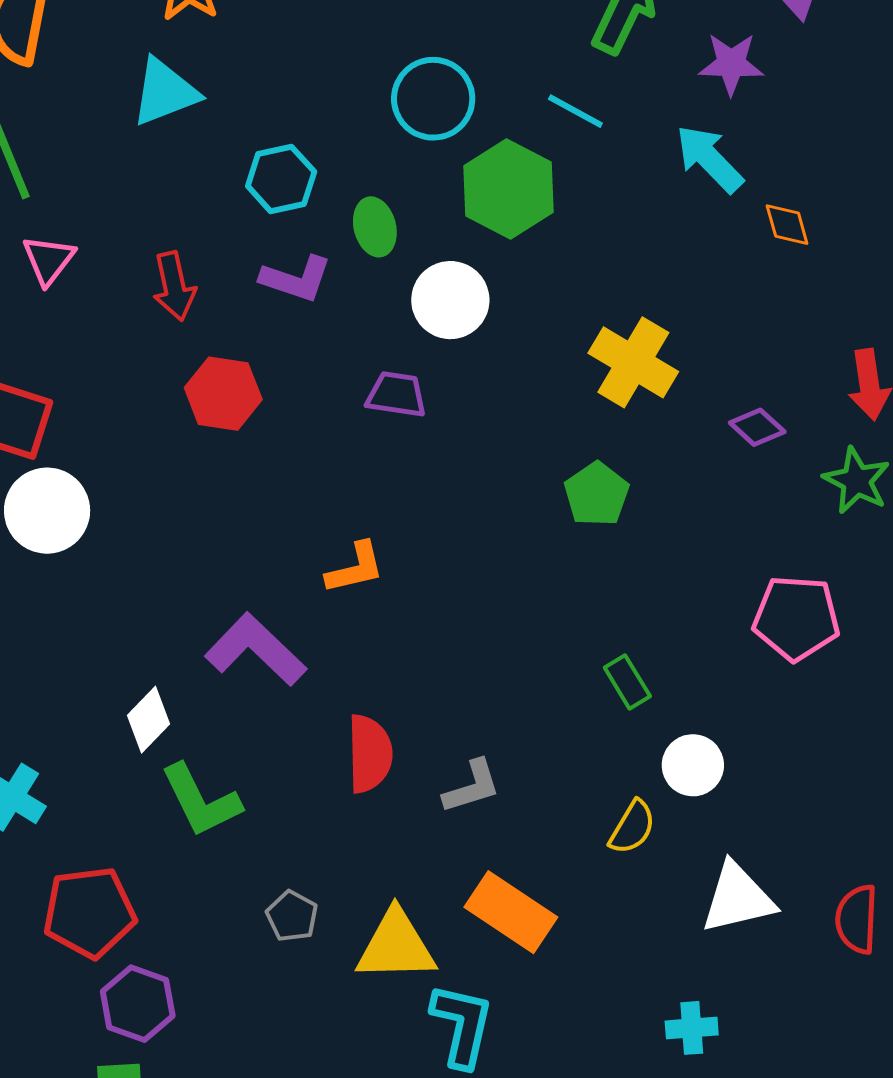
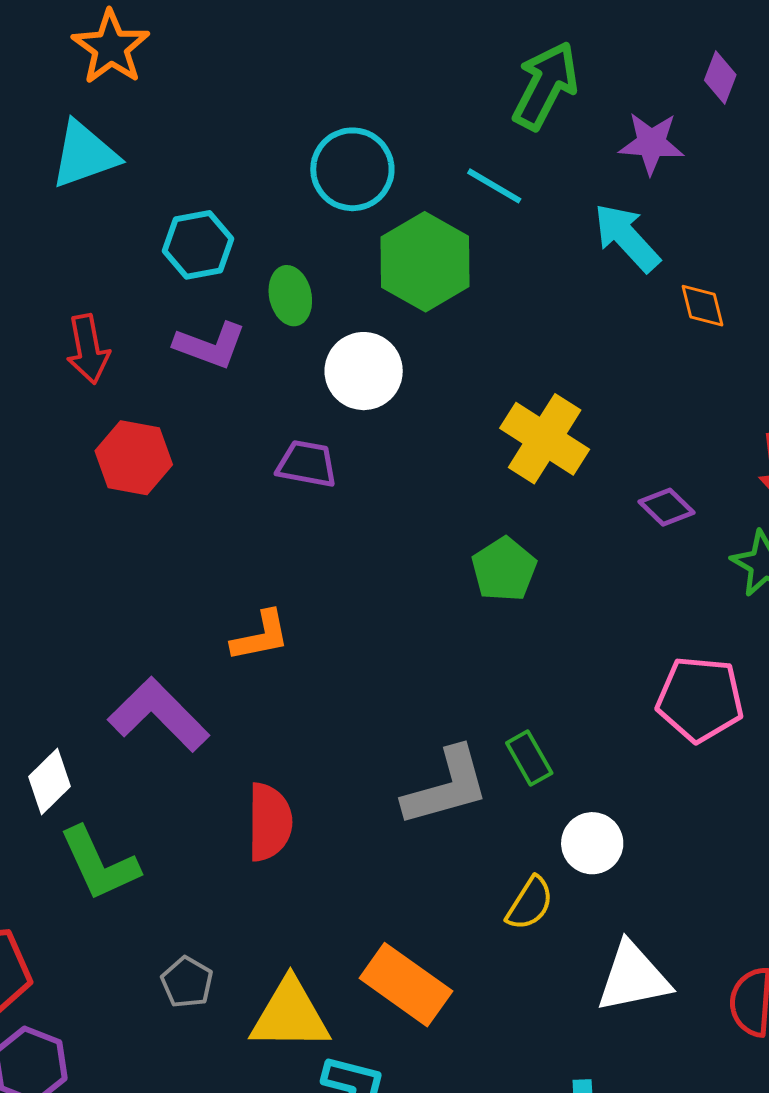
gray L-shape: (472, 787) -> (446, 787), moved, size x1.5

